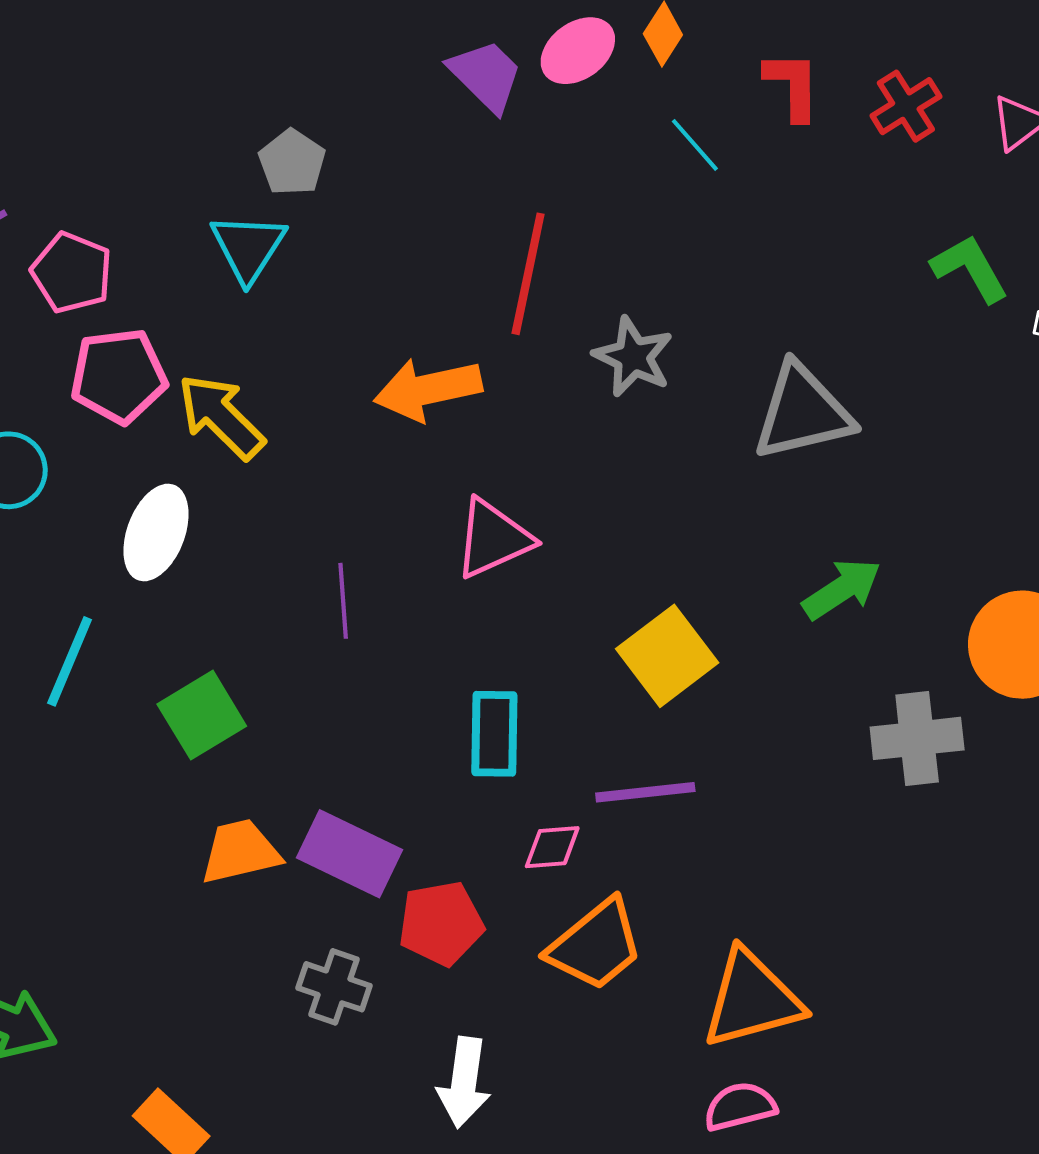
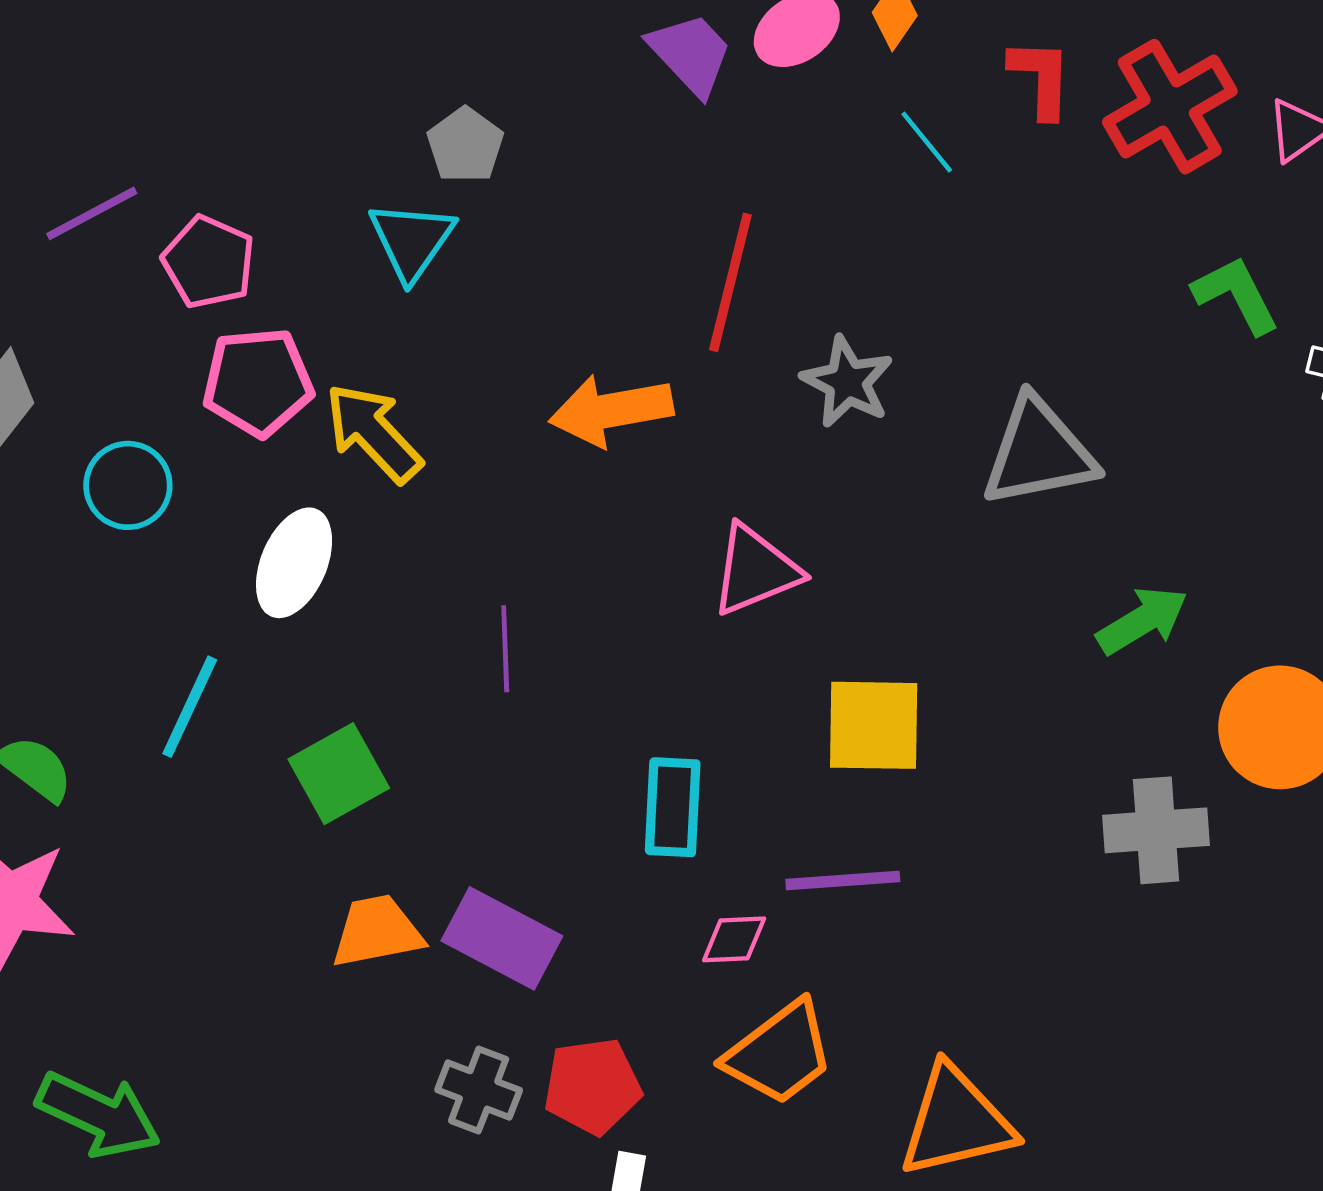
red cross: (906, 106) -> (1170, 107), size x1.6
pink triangle: (493, 539) -> (755, 570), moved
green arrow: (842, 589) -> (1142, 620), moved
yellow square: (667, 656) -> (874, 725), turned 36
red pentagon: (441, 923) -> (592, 1086), moved

